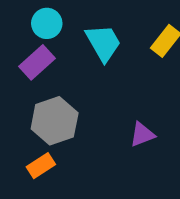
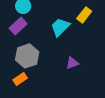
cyan trapezoid: (103, 43) -> (60, 27), moved, turned -105

